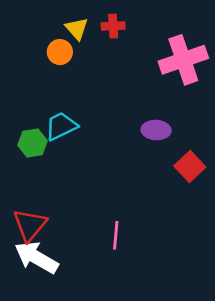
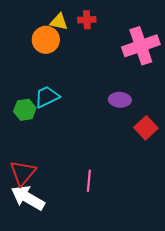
yellow triangle: (77, 29) -> (59, 22), turned -36
orange circle: (60, 52) -> (46, 40), size x1.4

